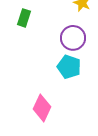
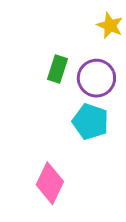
green rectangle: (24, 18) -> (57, 69), moved

